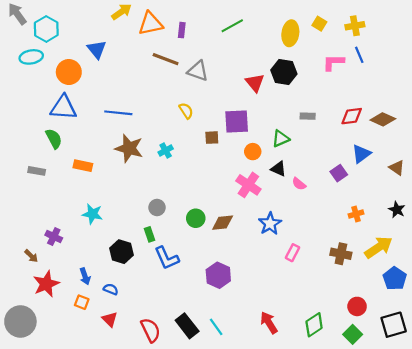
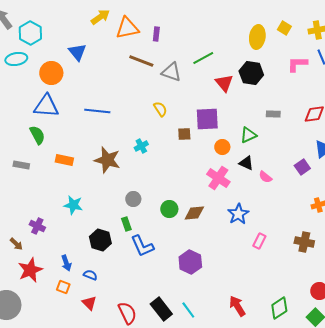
green line: (232, 26) -> (203, 58), moved
brown star: (129, 148) -> (107, 160), moved

